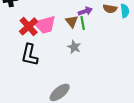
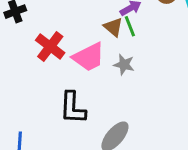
pink trapezoid: (45, 25) -> (89, 57), moved
black L-shape: (30, 55) -> (73, 108), moved

